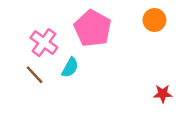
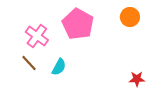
cyan semicircle: (70, 68) -> (59, 67), moved

